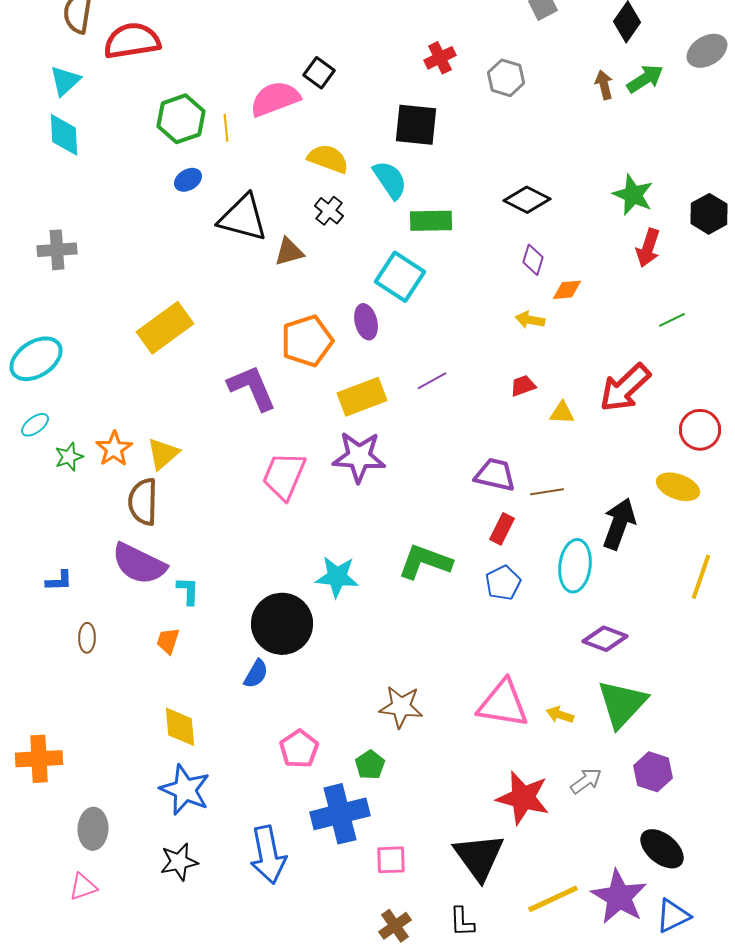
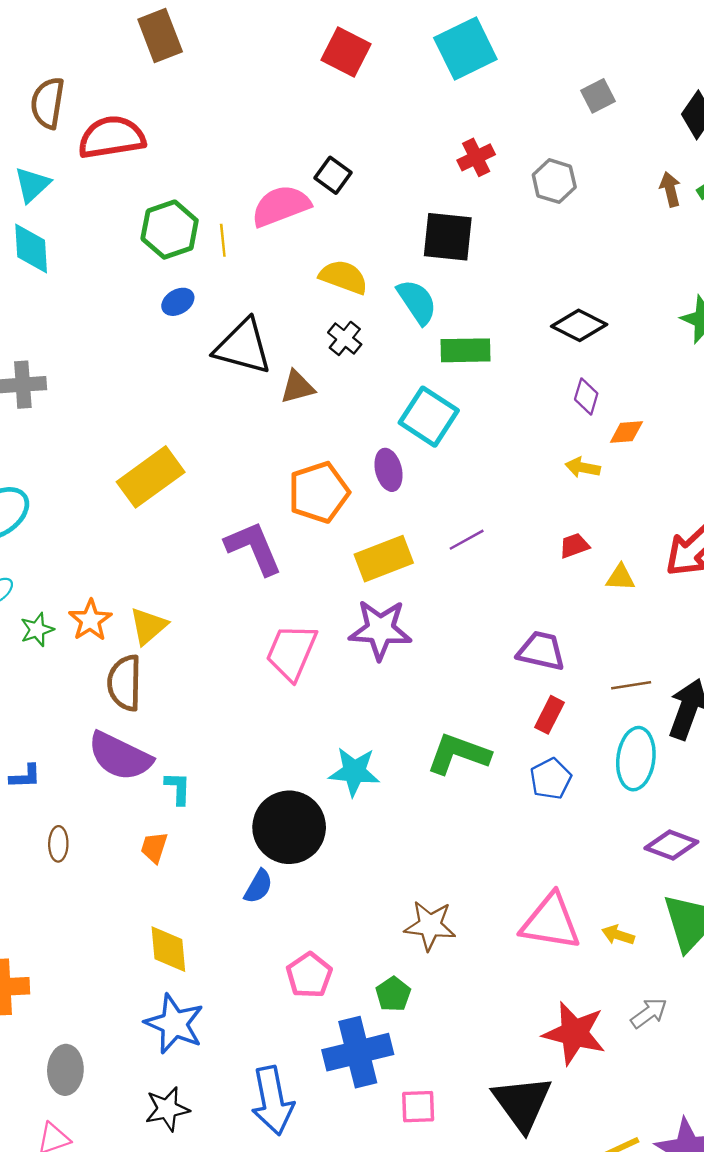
brown line: (547, 492) -> (631, 685), moved

